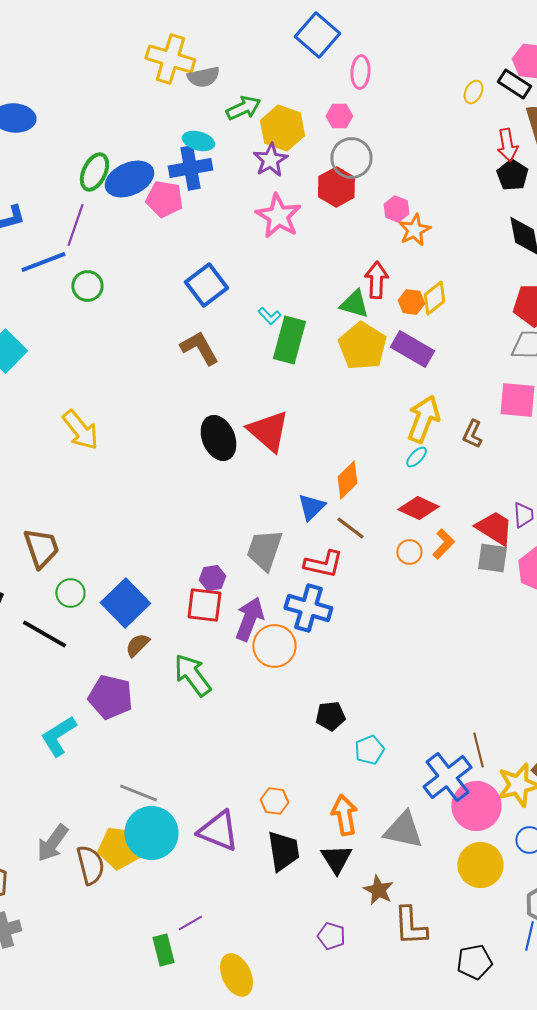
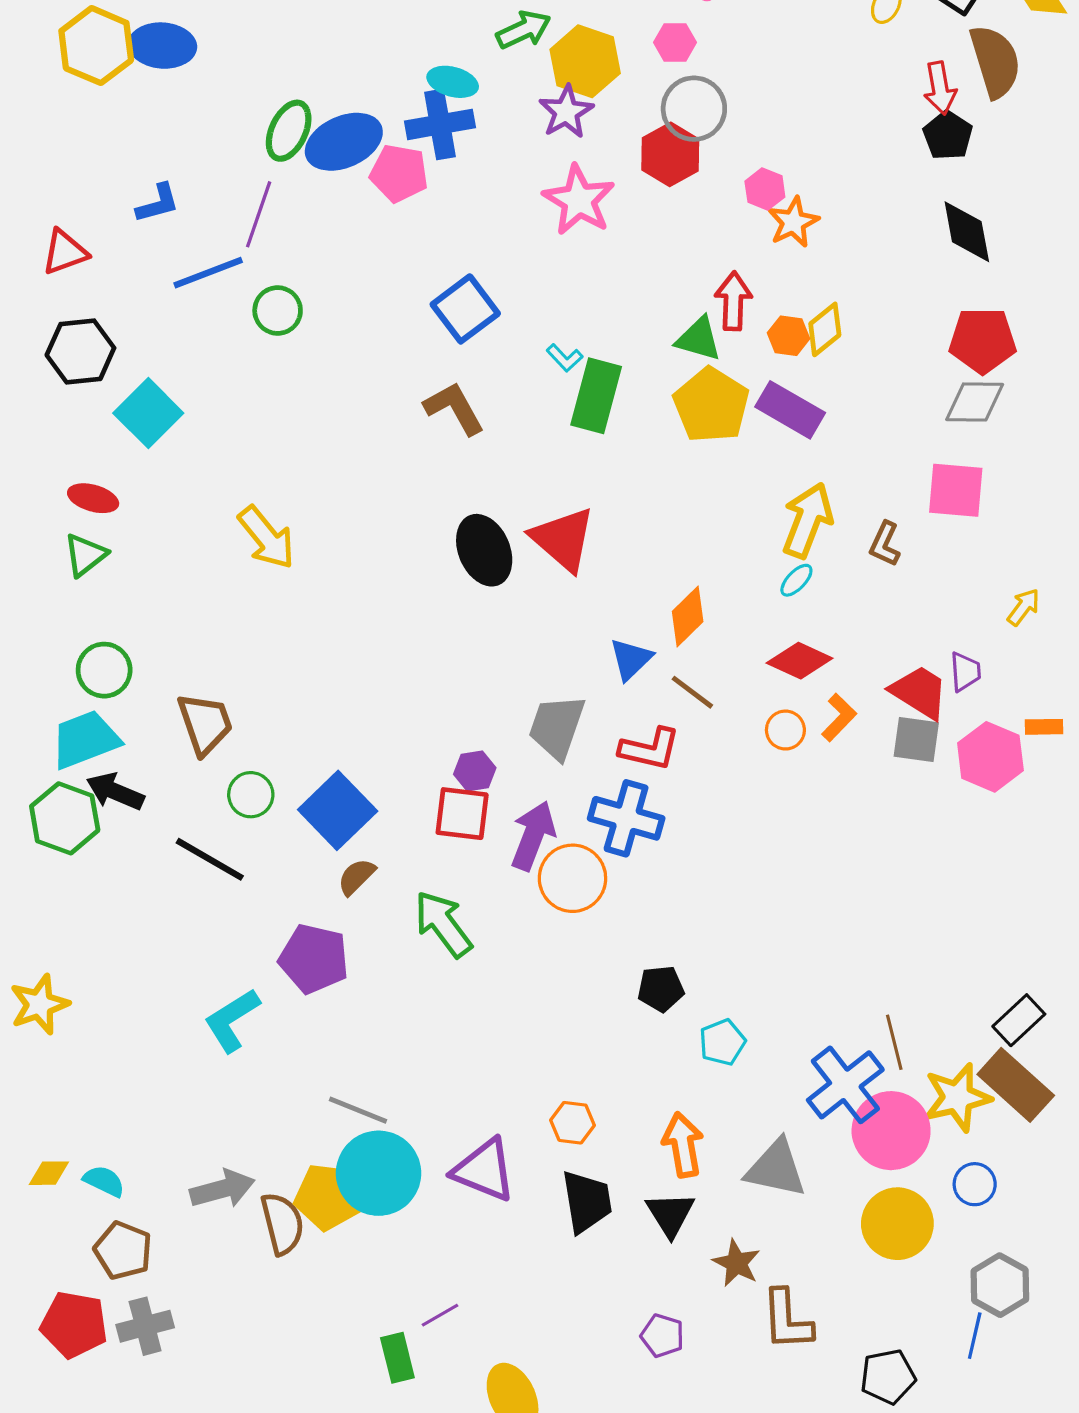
gray arrow: (52, 843) -> (222, 1189), turned -141

